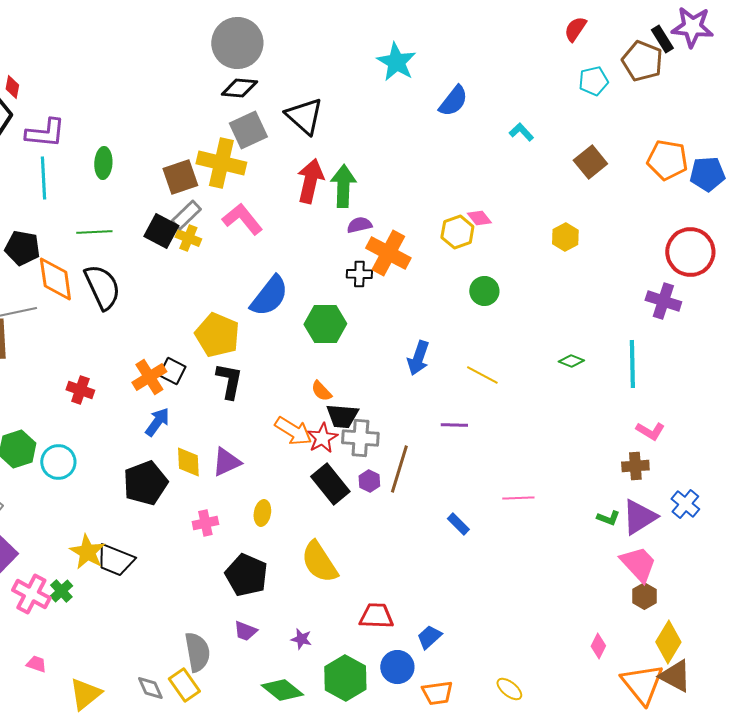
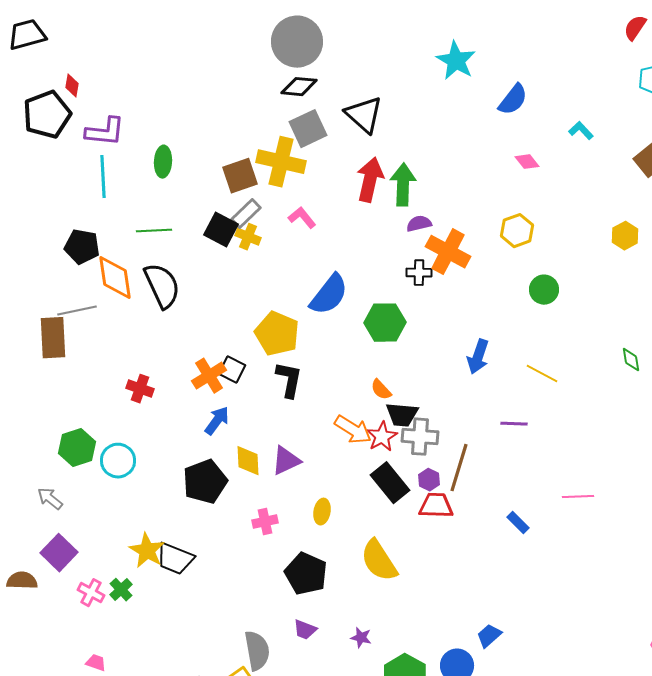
pink diamond: (479, 218) -> (527, 162), moved
pink L-shape: (242, 219) -> (302, 218), size x0.7
green diamond: (571, 361) -> (631, 360), turned 60
pink cross: (31, 594) -> (91, 593), size x0.7
red trapezoid: (376, 616) -> (436, 506), moved

